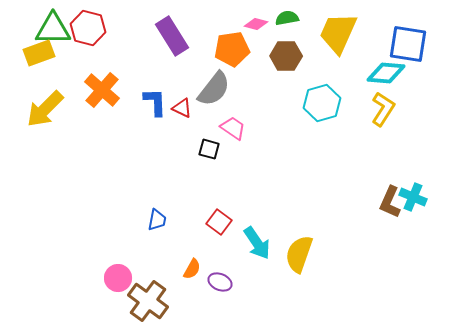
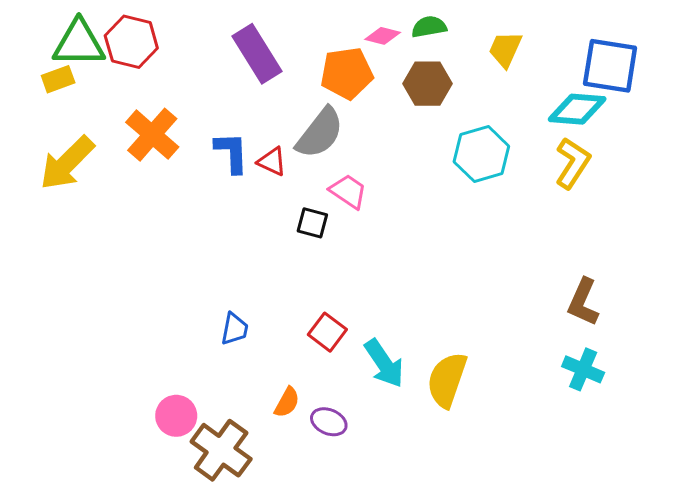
yellow trapezoid: (338, 33) -> (505, 49), size x0.6
yellow rectangle: (39, 53) -> (58, 79), size x0.7
cyan cross: (413, 197) -> (583, 369), moved

